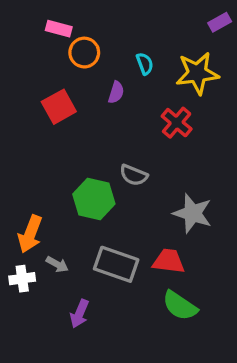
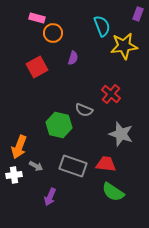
purple rectangle: (220, 22) -> (138, 14), turned -40
cyan semicircle: (145, 64) -> (102, 26), moved, size x1.5
red cross: (177, 123) -> (111, 94), moved

